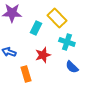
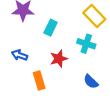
yellow rectangle: (57, 18) -> (94, 16), moved
blue semicircle: (72, 67) -> (91, 82), moved

